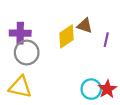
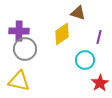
brown triangle: (85, 26) -> (78, 13), moved
cyan circle: (91, 89) -> (85, 60), moved

